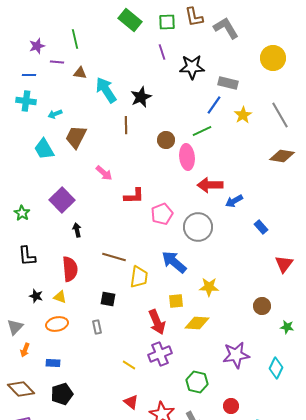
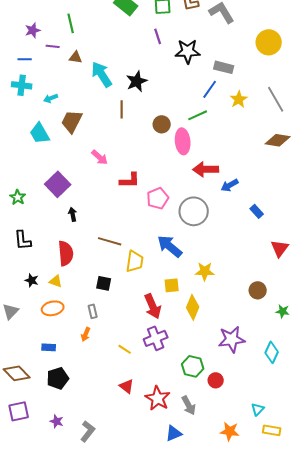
yellow diamond: (197, 323) -> (193, 307), turned -70
orange arrow: (25, 350) -> (86, 334), moved
red circle: (231, 406) -> (216, 380), moved

